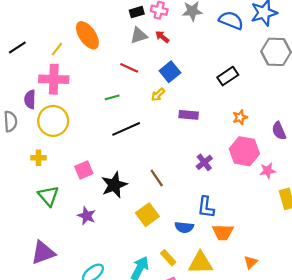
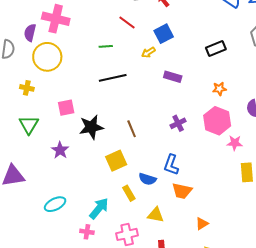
yellow rectangle: (168, 258) -> (129, 193), moved
yellow triangle: (200, 263) -> (156, 215), size x0.7

